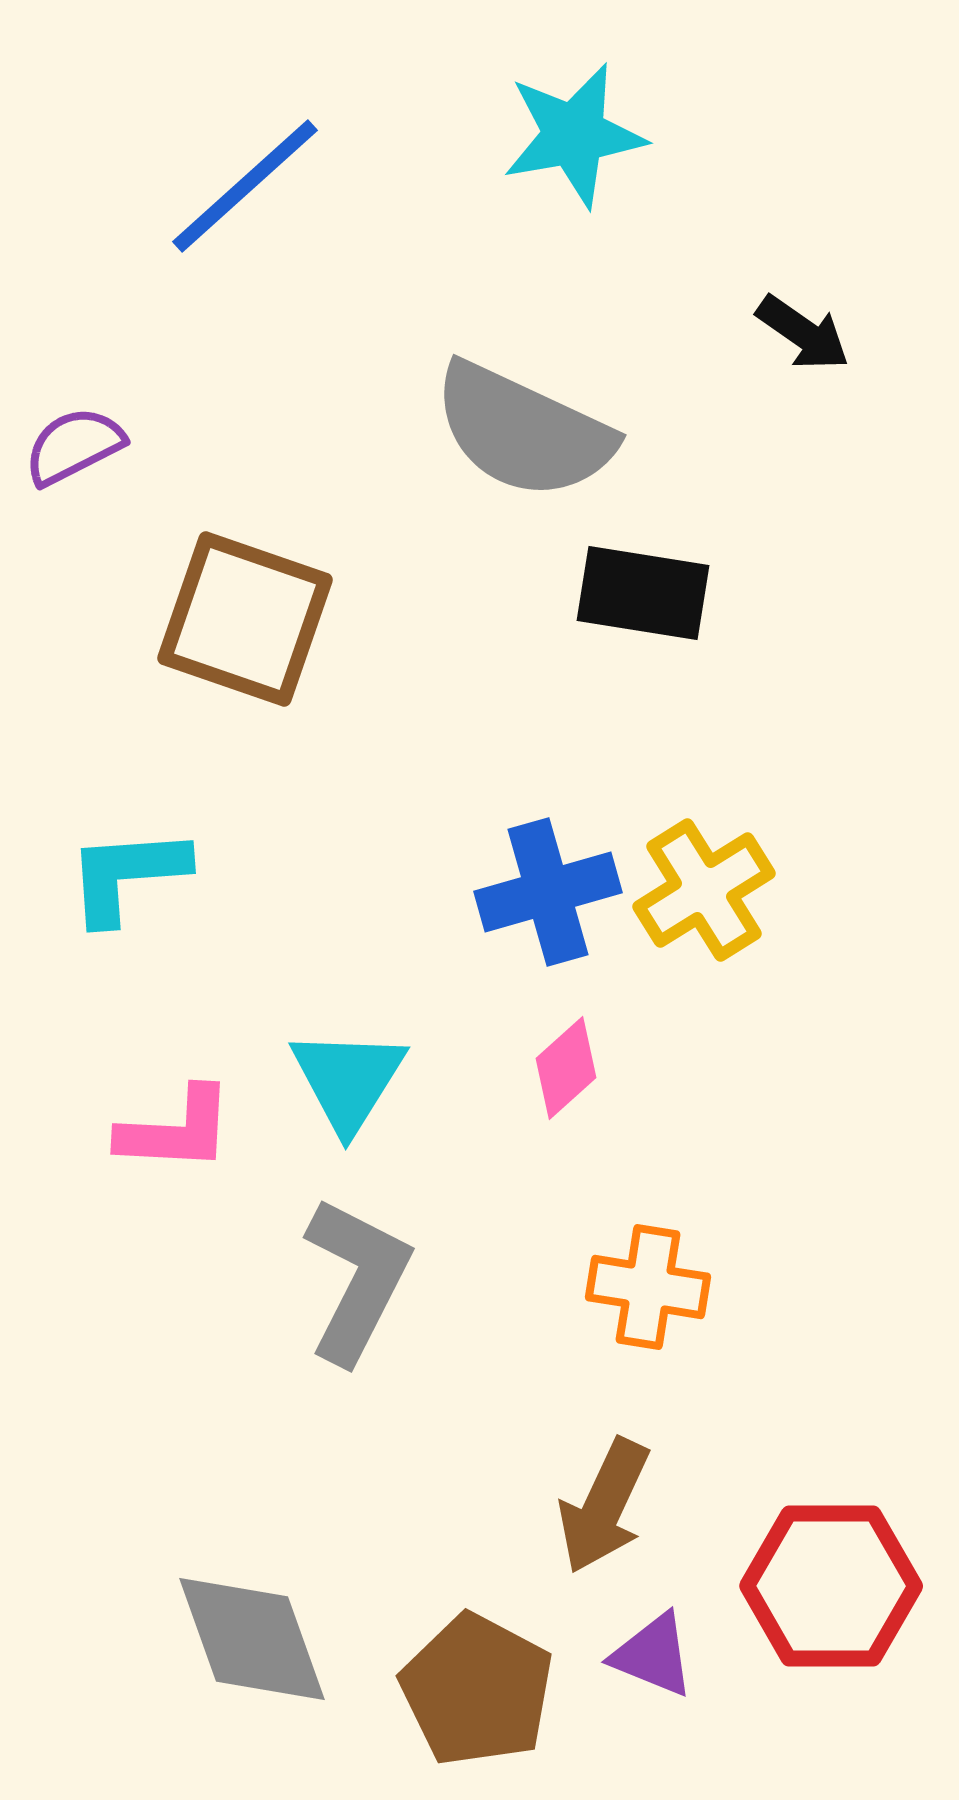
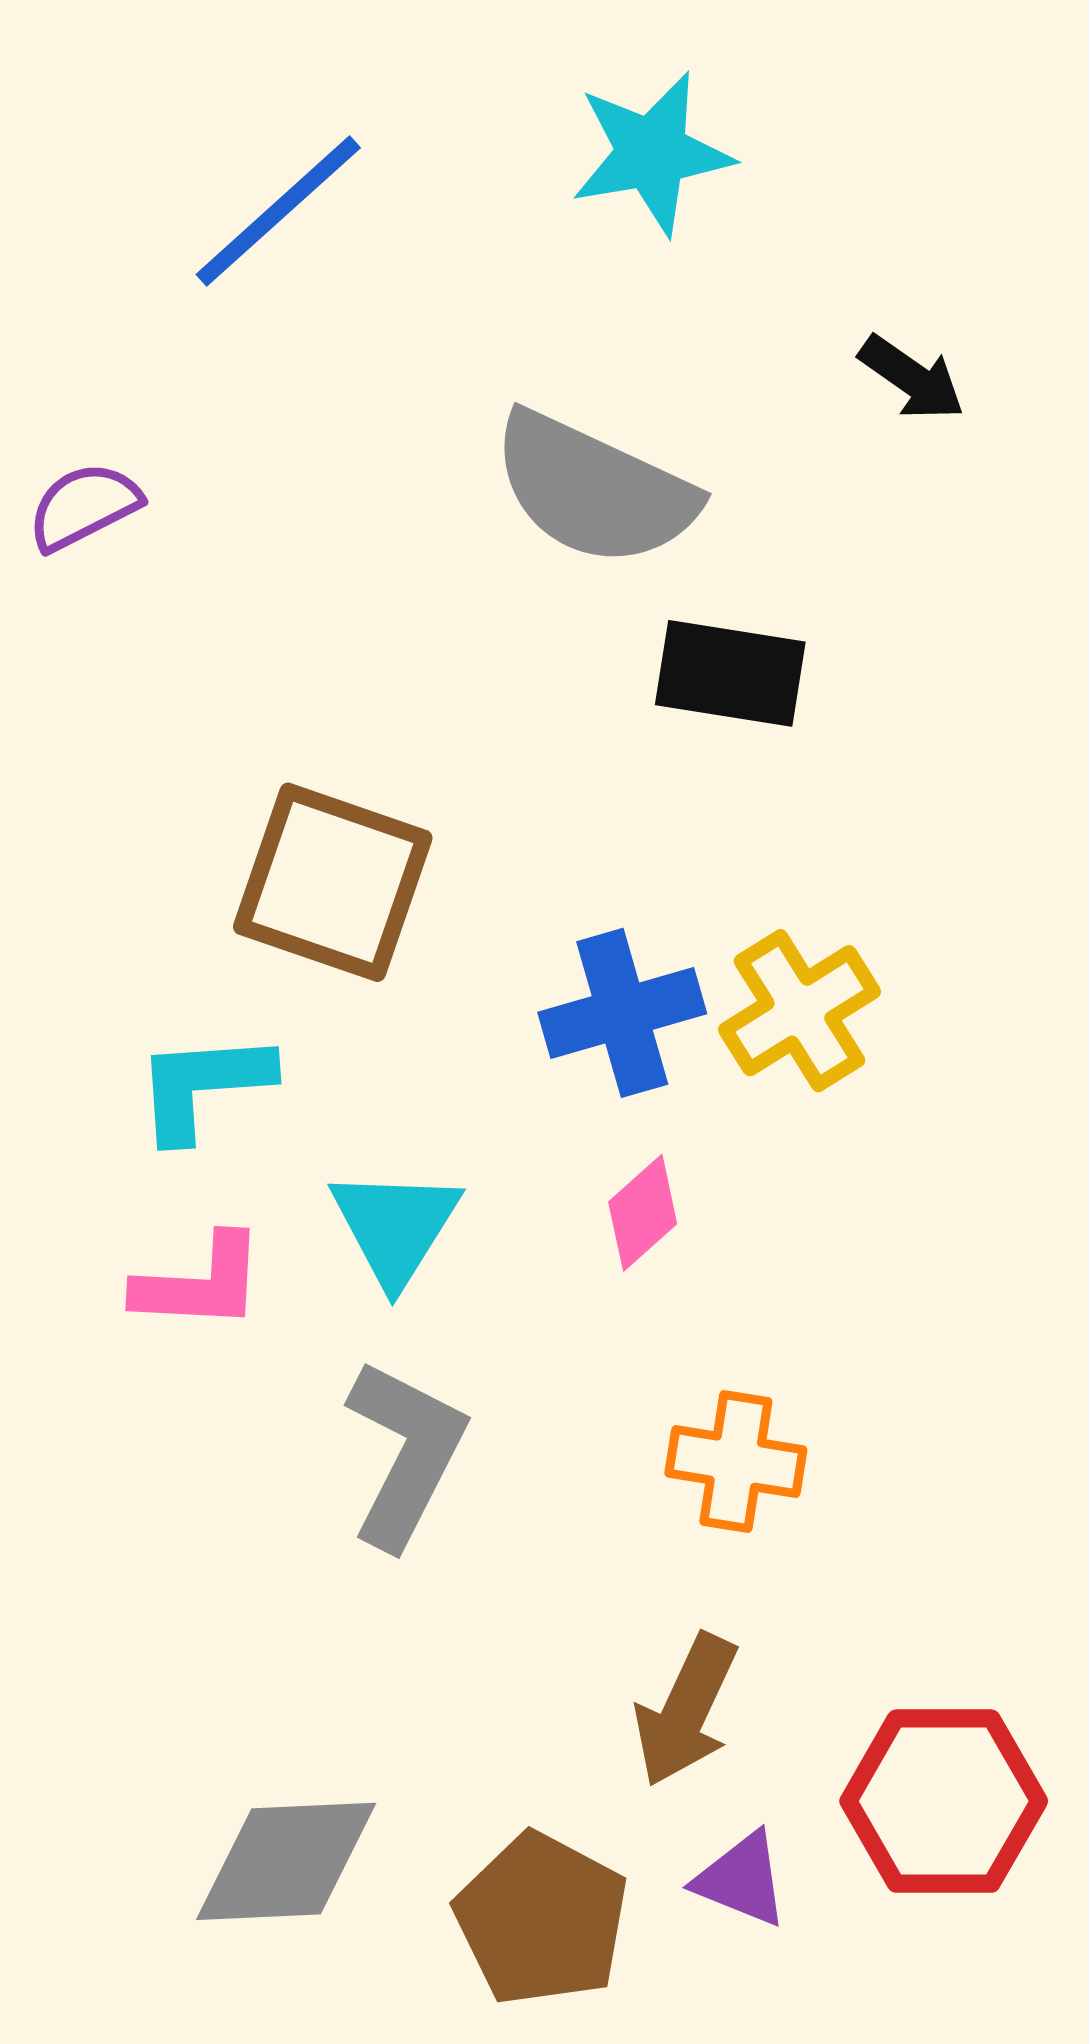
brown square: (245, 619) -> (333, 882), moved
cyan L-shape: (127, 875) -> (203, 1086), moved
gray diamond: (252, 1639) -> (286, 1861), turned -73

